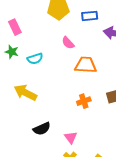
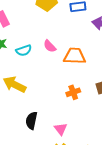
pink semicircle: (68, 43) -> (50, 46), moved
black semicircle: (42, 129) -> (31, 121), turned 126

